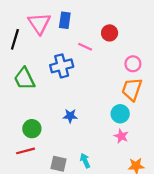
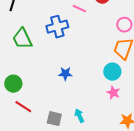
green circle: (32, 129) -> (13, 84), moved
red line: (26, 151) -> (23, 107), turned 48

